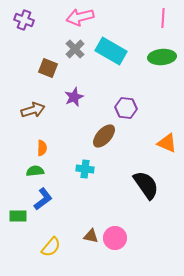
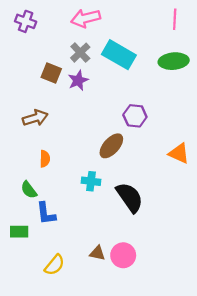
purple star: (74, 97) -> (78, 80), moved
green semicircle: (35, 171) -> (29, 190), moved, turned -120
black semicircle: (146, 185) -> (130, 197), moved
blue L-shape: (43, 199) -> (46, 213), turned 120

